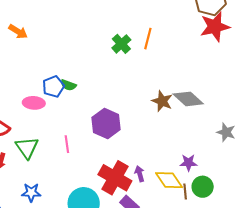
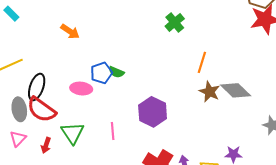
orange arrow: (18, 31) -> (70, 31), moved
orange line: (148, 39) -> (202, 62), moved
green cross: (121, 44) -> (175, 22), moved

